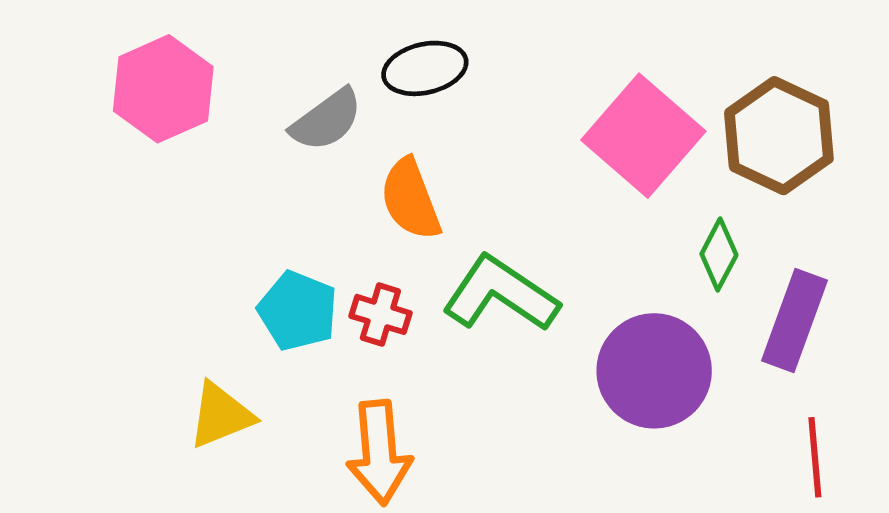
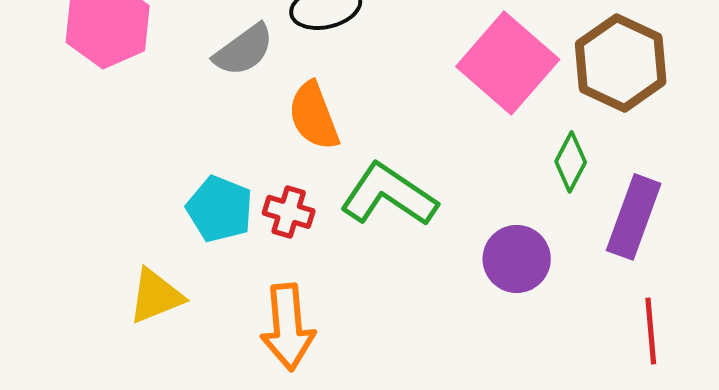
purple circle: (654, 371) -> (517, 259), size x0.7

